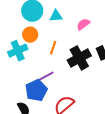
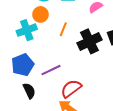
purple line: (45, 77) -> (51, 70), moved
blue pentagon: (36, 90) -> (23, 65), moved

